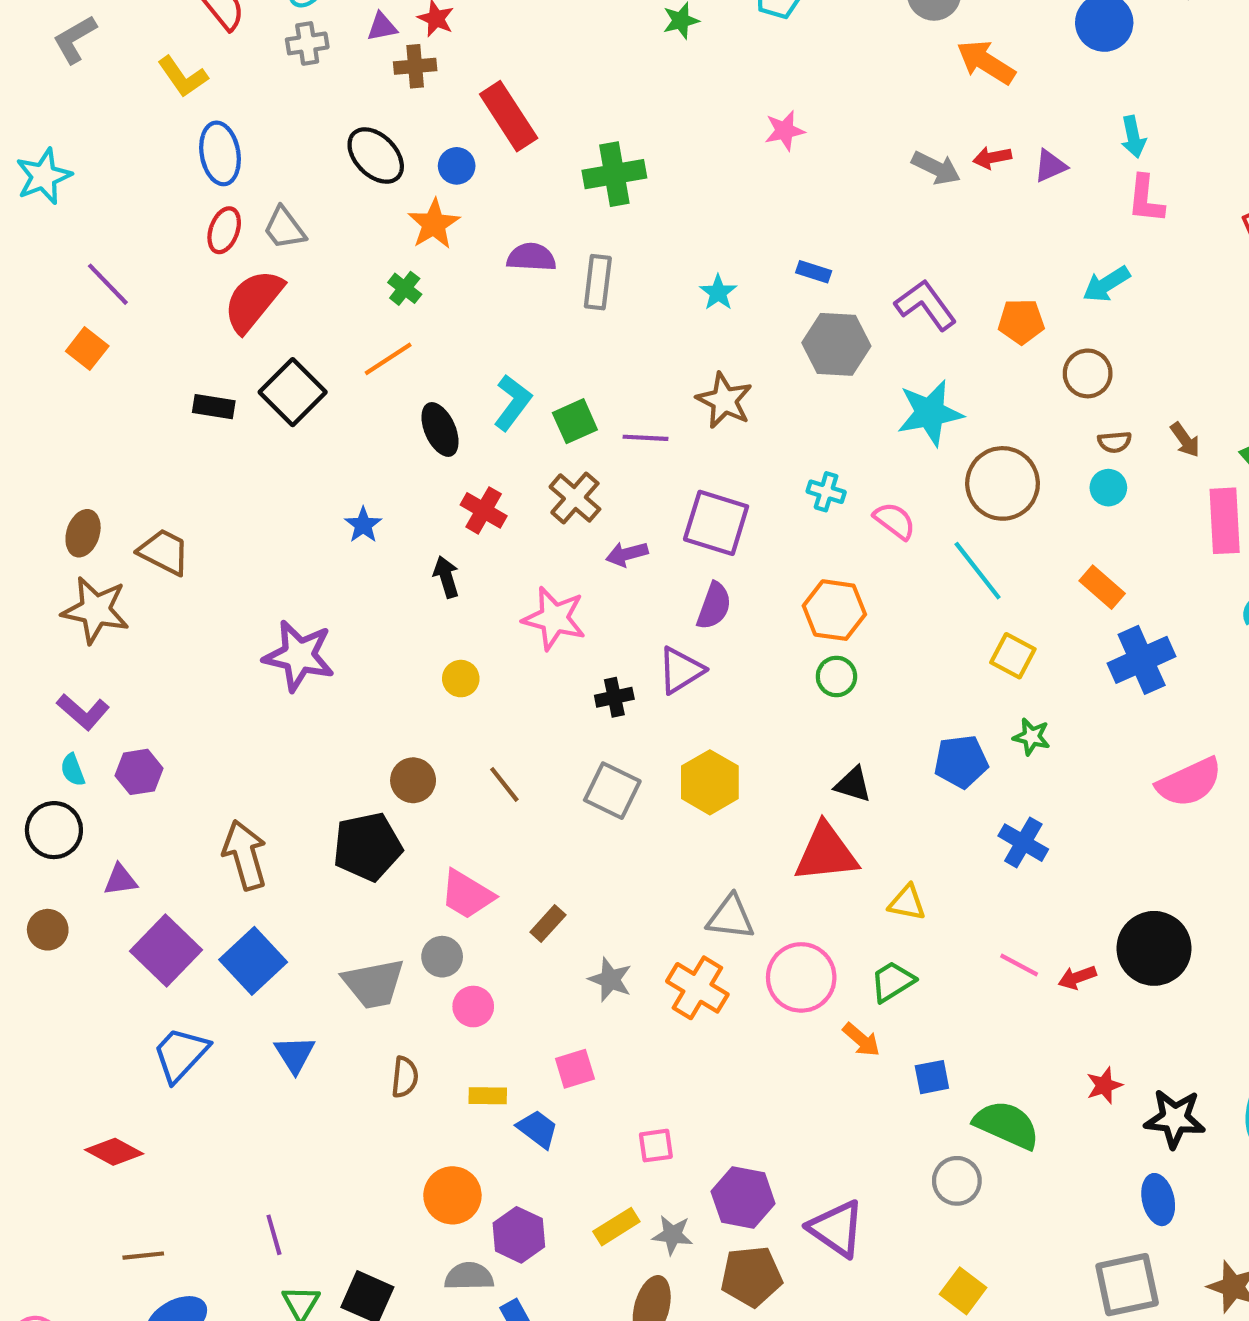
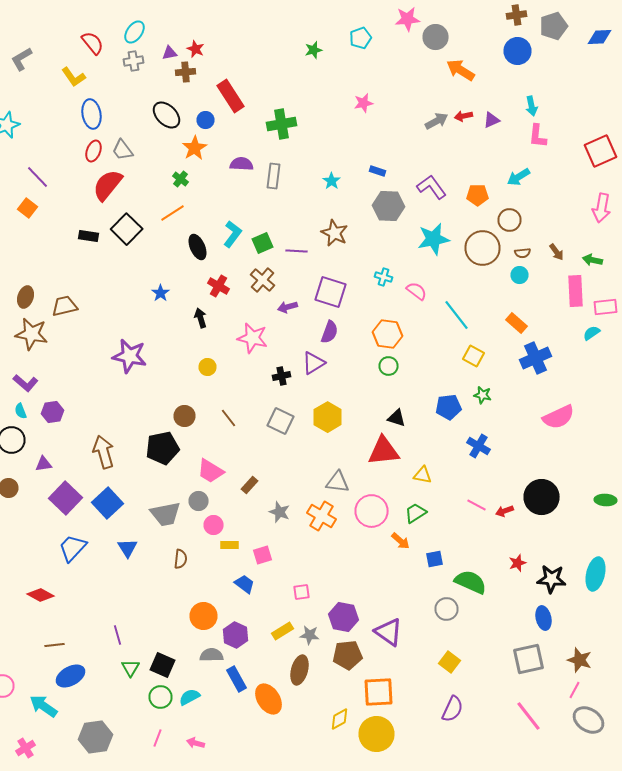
gray arrow: (936, 168) -> (436, 121), turned -55
brown circle: (1003, 483) -> (482, 248), moved
brown trapezoid: (164, 552) -> (64, 306), turned -40
yellow rectangle: (488, 1096) -> (230, 545), moved

